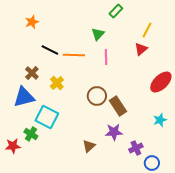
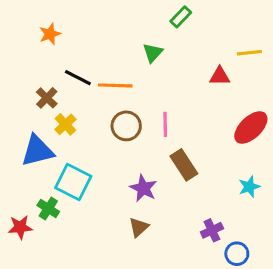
yellow line: (147, 30) -> (249, 53), moved, turned 56
red triangle: (141, 49) -> (220, 76), turned 40
pink line: (106, 57) -> (165, 124), moved
brown cross: (32, 73) -> (47, 98), moved
yellow cross: (57, 83) -> (65, 124), moved
brown circle: (97, 96) -> (126, 126), moved
purple star: (114, 132) -> (143, 188), moved, turned 30

